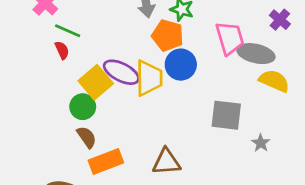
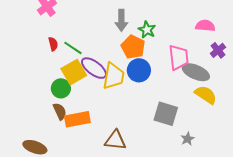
green line: (68, 31) -> (73, 48), moved
orange rectangle: (106, 162) -> (77, 119), moved

